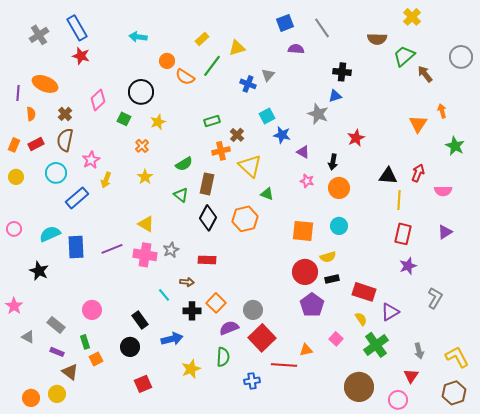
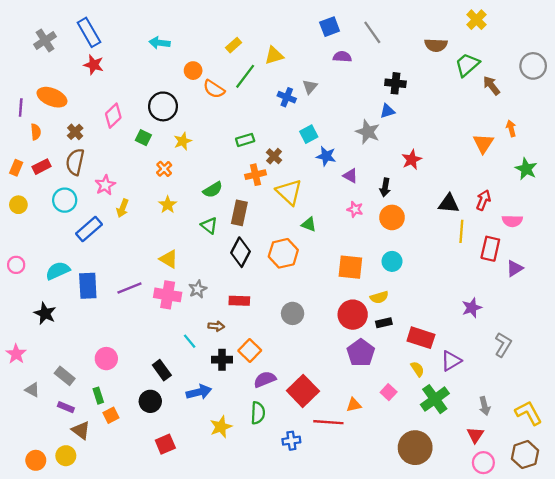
red rectangle: (403, 234) -> (490, 249), moved
gray circle: (253, 310) -> (293, 313), moved
pink circle: (398, 400) -> (483, 463), moved

